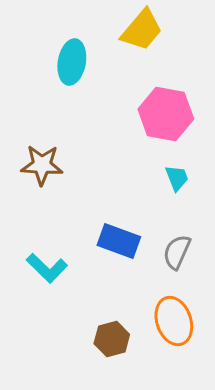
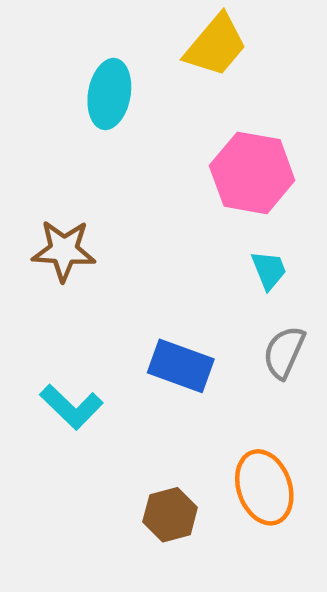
gray semicircle: (177, 252) -> (284, 352), moved

